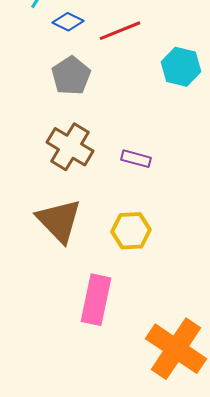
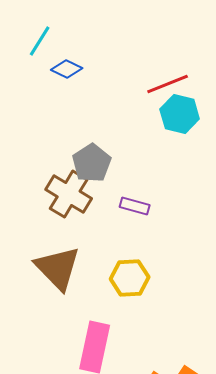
red line: (120, 31) -> (168, 84), moved
gray pentagon: (71, 76) -> (92, 163), moved

